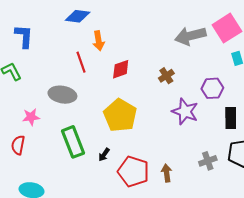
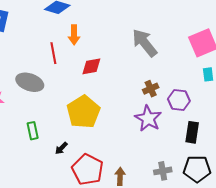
gray arrow: (190, 36) -> (145, 43), moved, turned 56
brown cross: (166, 76) -> (151, 89), moved
green rectangle: (73, 142) -> (33, 131), size x0.6

